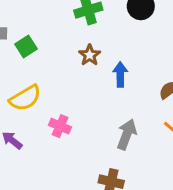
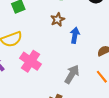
pink cross: (60, 126) -> (30, 61), size x1.5

